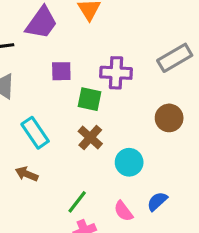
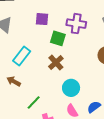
cyan rectangle: (35, 133) -> (22, 56), turned 66
cyan circle: (129, 162) -> (71, 88), moved
green line: (77, 202) -> (34, 103), moved

